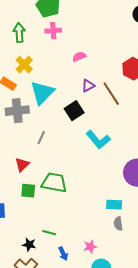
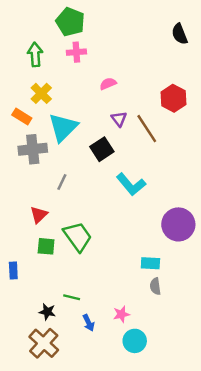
purple triangle: (88, 86) -> (119, 119), turned -40
green trapezoid: (54, 183) -> (78, 237), turned 44

